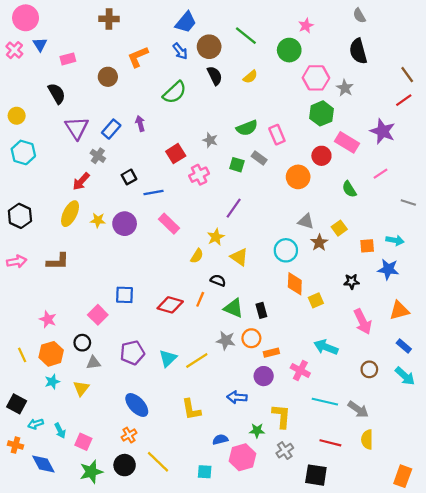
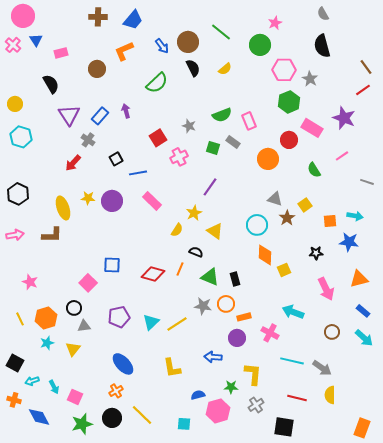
blue trapezoid: (186, 22) -> (133, 20), moved
yellow ellipse: (70, 214) -> (63, 208), moved, turned -45
pink star: (48, 319) -> (30, 282), moved

